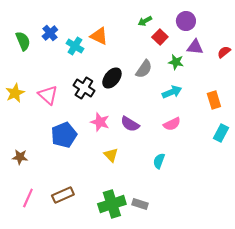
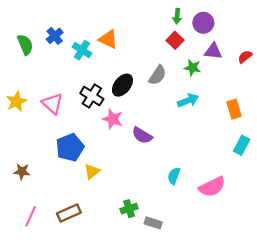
green arrow: (145, 21) -> (177, 16), moved, turned -56
pink star: (100, 122) -> (113, 119), moved
pink semicircle: (172, 124) -> (212, 187), moved, size x1.4
yellow triangle: (111, 155) -> (92, 171), moved, turned 35
green cross: (112, 204) -> (129, 209), moved, size x0.6

